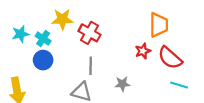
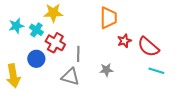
orange trapezoid: (159, 25) -> (108, 18), moved
red cross: (90, 33) -> (55, 43), moved
blue circle: (43, 60) -> (36, 59), moved

